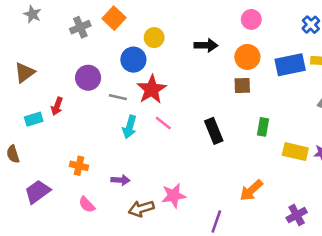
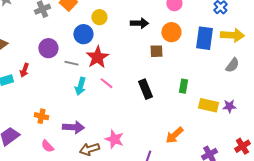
blue rectangle: (290, 65) -> (204, 38), turned -70
brown square: (242, 85) -> (156, 51), moved
purple arrow: (120, 180) -> (73, 127), size x1.5
pink star: (174, 196) -> (114, 139), turned 30

